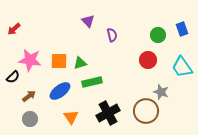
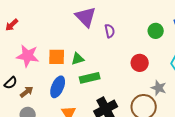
purple triangle: (88, 21) -> (86, 17), size x1.6
red circle: (148, 60) -> (140, 63), moved
black semicircle: (13, 77) -> (11, 83), moved
blue ellipse: (60, 91) -> (58, 87), turned -30

